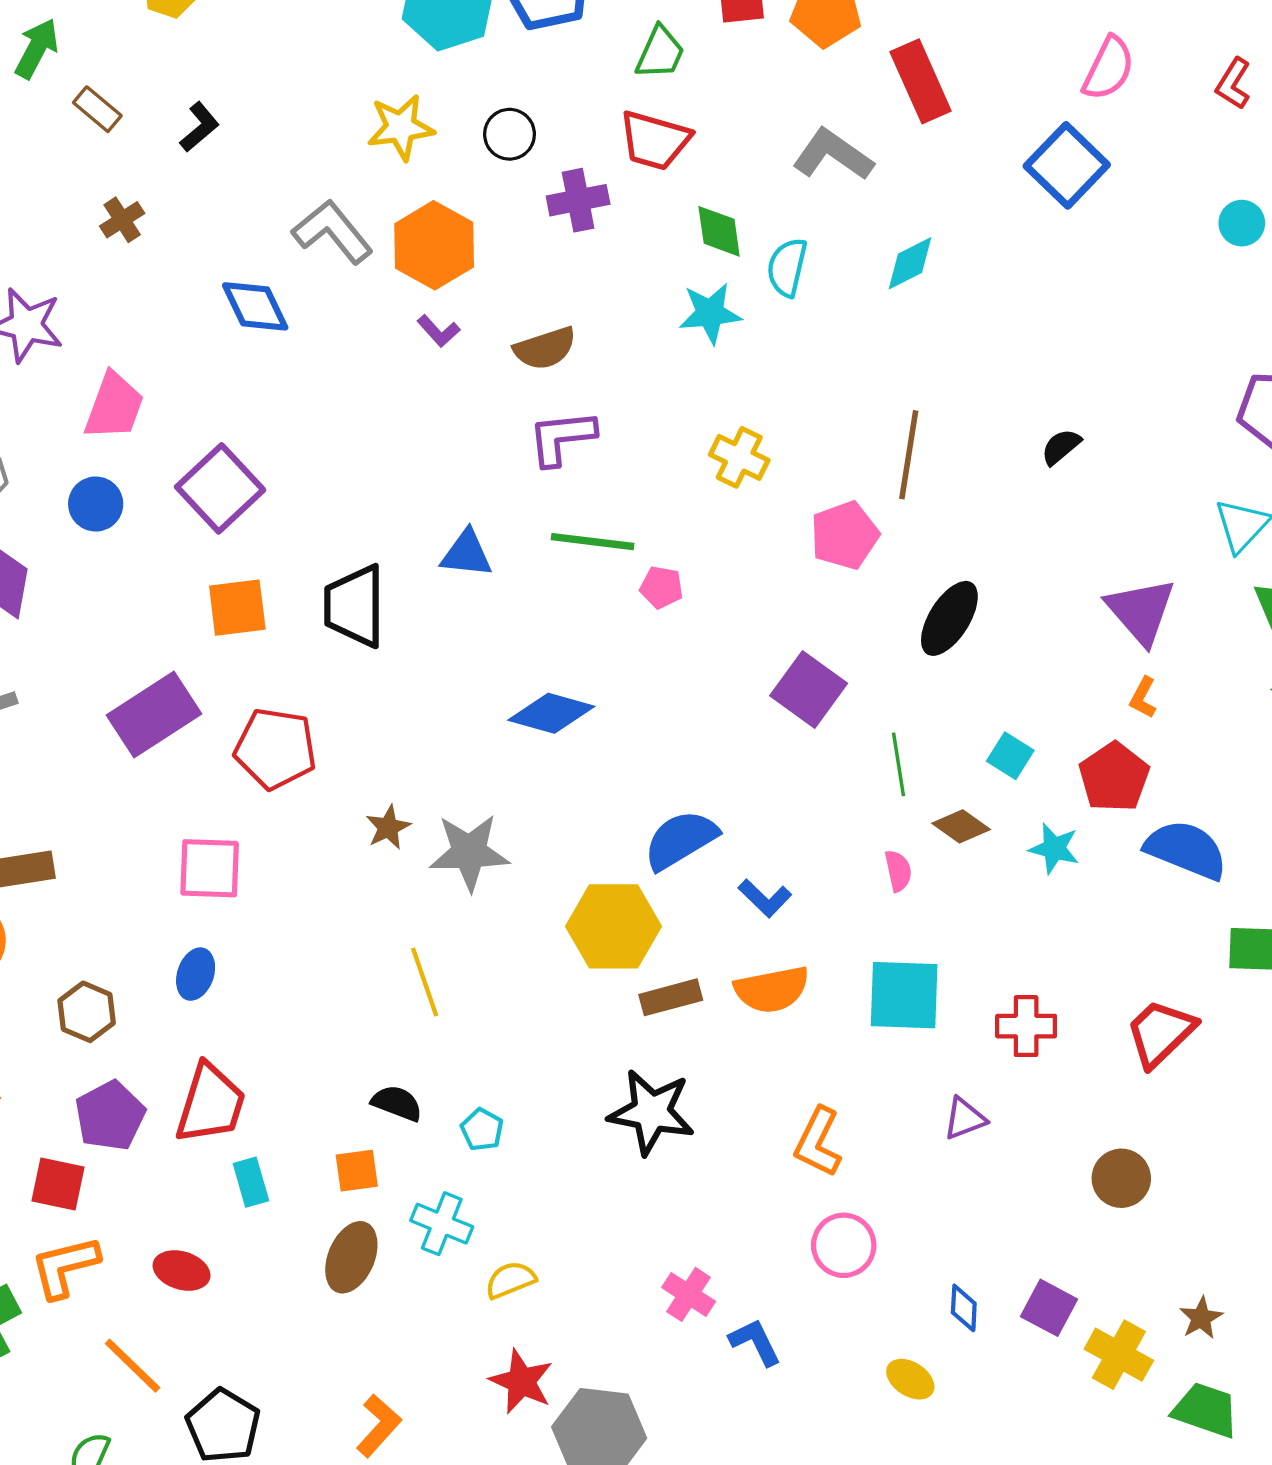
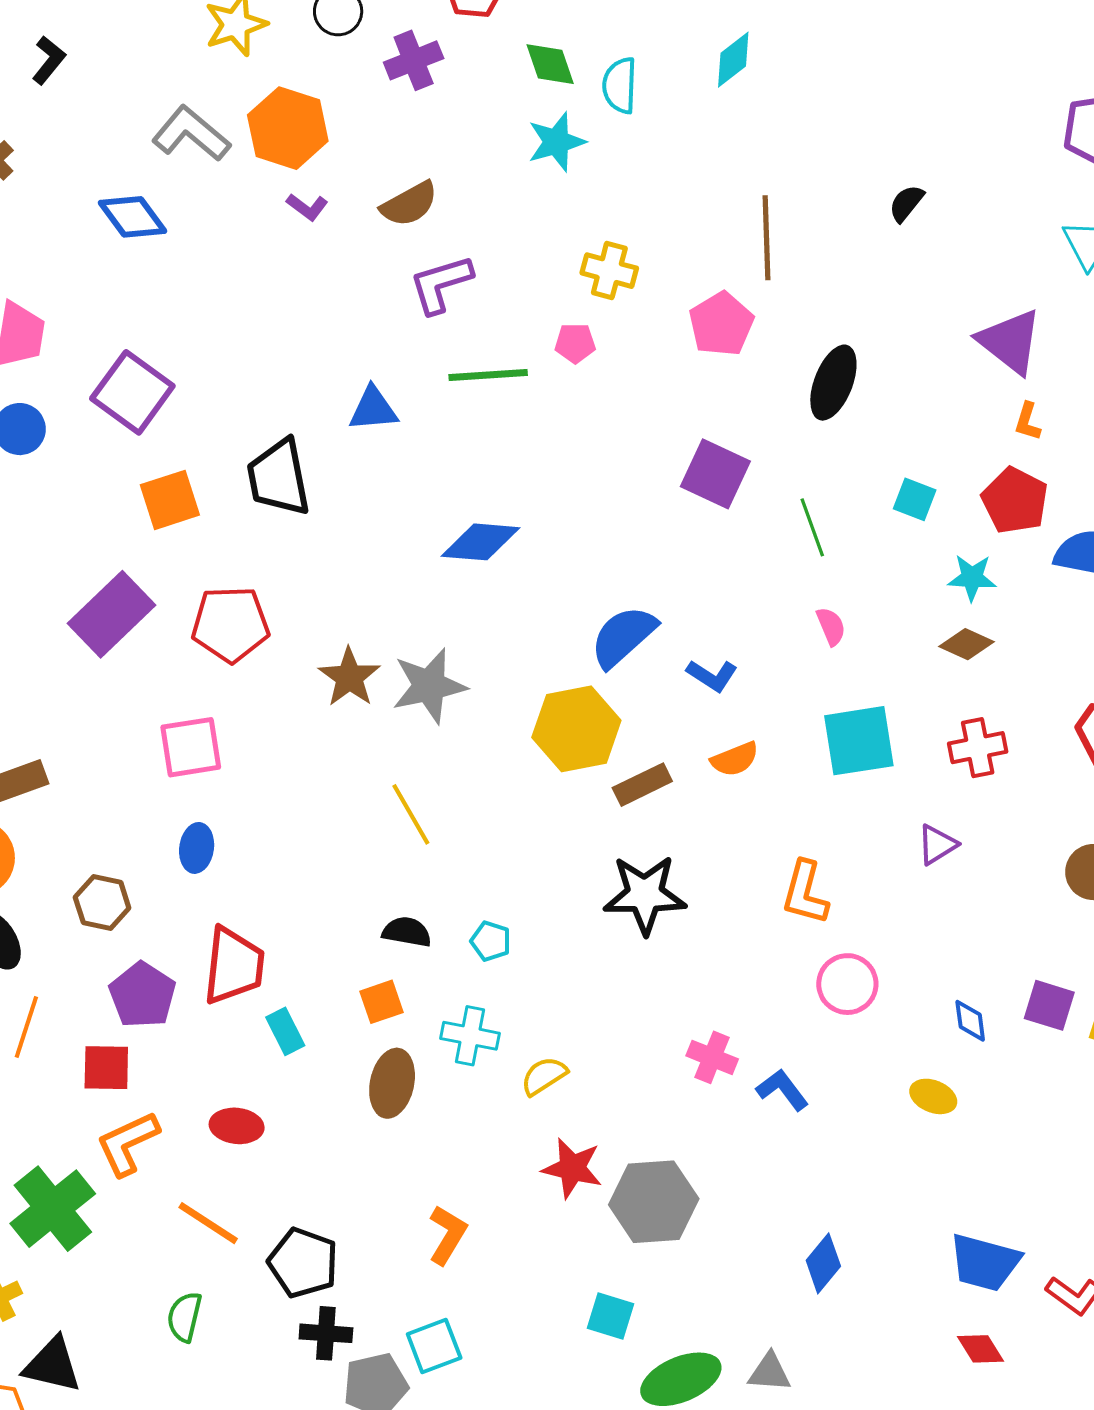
pink pentagon: (661, 587) -> (575, 343), moved
brown diamond: (961, 826) -> (967, 644), moved
brown star: (388, 827) -> (349, 677), size x1.4
orange semicircle: (772, 989) -> (735, 759), size x0.7

